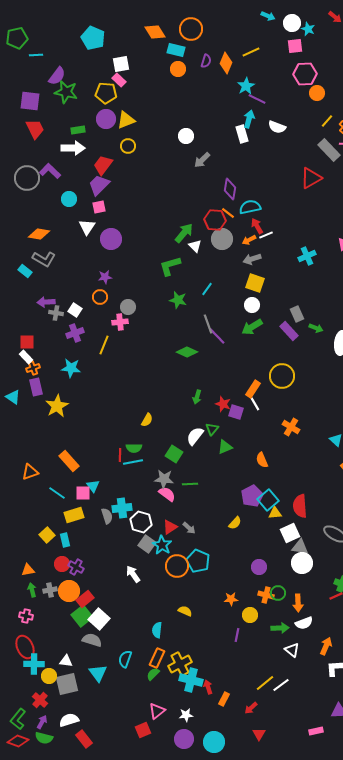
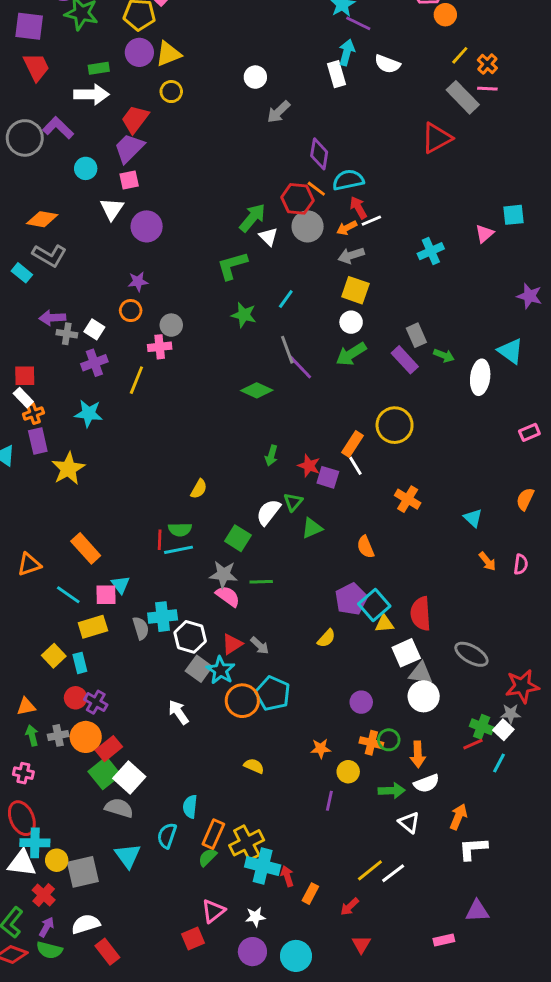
cyan semicircle: (157, 630) -> (190, 807), moved
white triangle: (66, 661) -> (22, 863), moved, size x1.5

